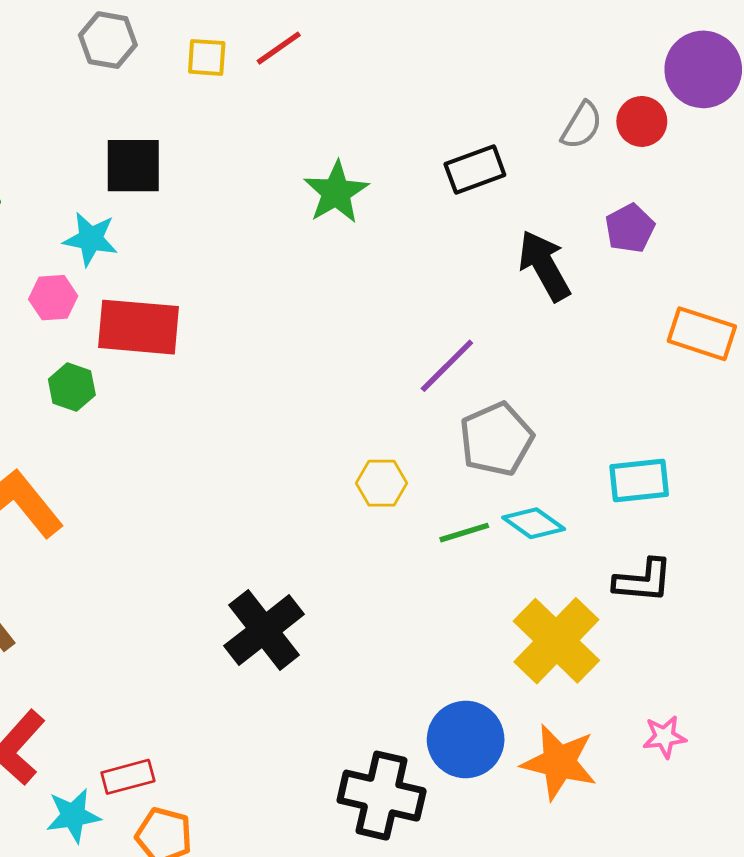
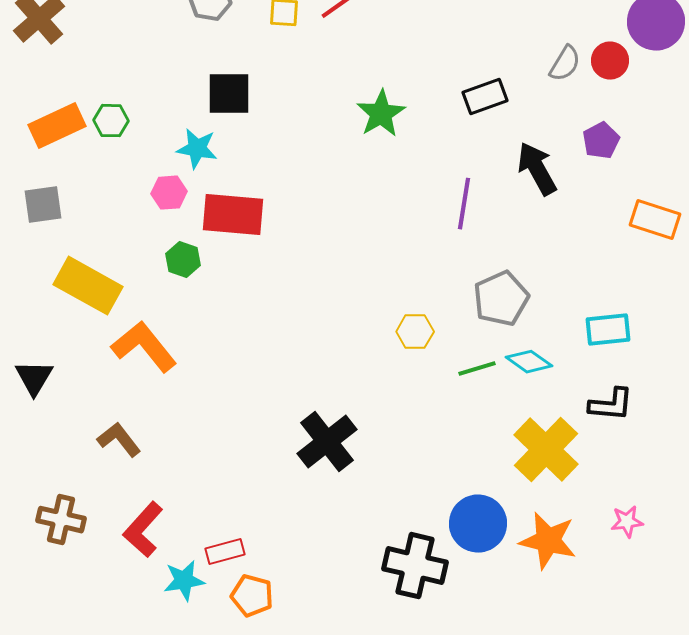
purple line: (447, 366) -> (464, 204), moved, turned -36

